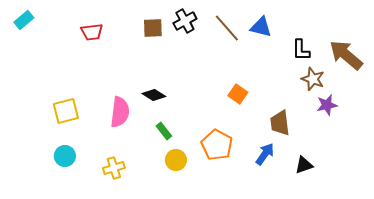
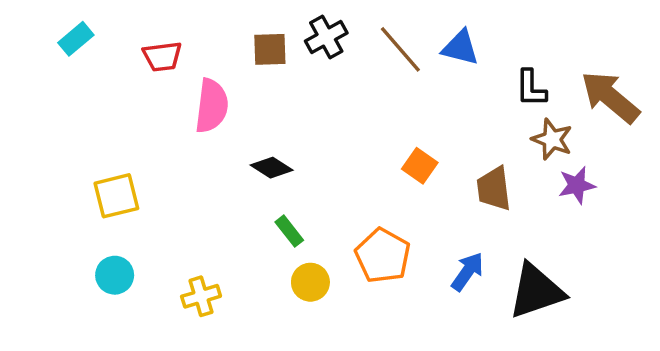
cyan rectangle: (24, 20) -> (76, 39), moved
pink semicircle: (120, 112) -> (212, 106), moved
brown trapezoid: (280, 123) -> (494, 189), moved
black triangle: (304, 165) -> (536, 291), size x1.8

